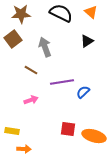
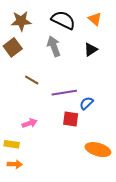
gray arrow: (45, 47) -> (54, 46), moved
pink arrow: (31, 100) -> (30, 123), moved
red square: (68, 129) -> (71, 119), moved
orange arrow: (24, 149) -> (15, 164), moved

